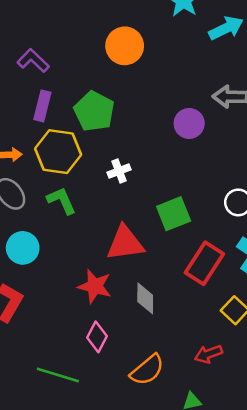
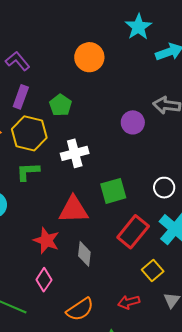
green pentagon: (94, 111) -> (60, 105), size x0.7
white cross: (119, 171) -> (75, 153), size x1.5
green L-shape: (61, 201) -> (28, 172), turned -75

